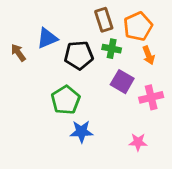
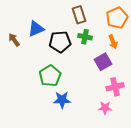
orange pentagon: (138, 26) -> (117, 18), moved
purple square: (122, 82) -> (103, 62), moved, turned 30
pink cross: (151, 97) -> (115, 87), moved

